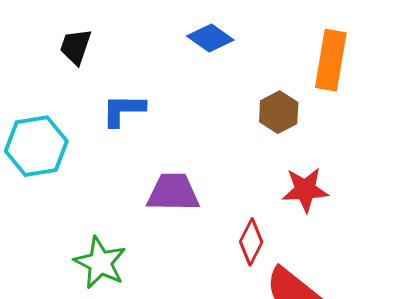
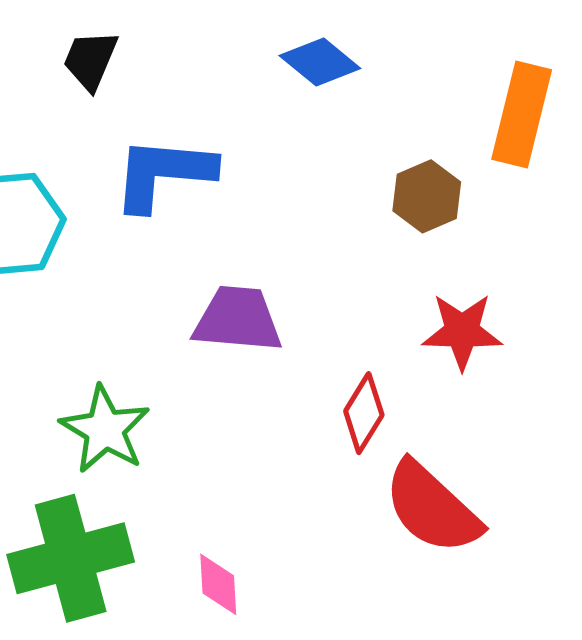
blue L-shape: (123, 110) -> (163, 174), size x1.4

